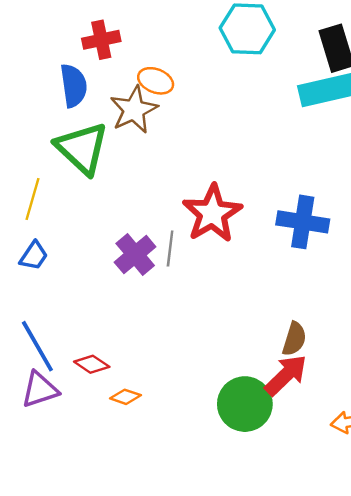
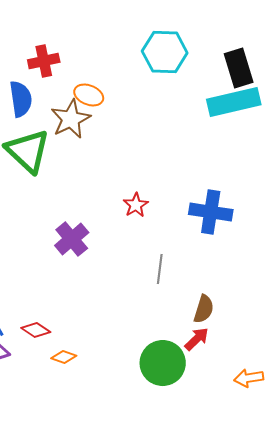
red star: (212, 213) -> (136, 205), size x0.5
gray line: (170, 248) -> (160, 269), moved
red arrow: (286, 375) -> (197, 339), size x0.7

